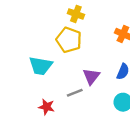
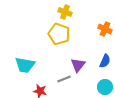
cyan trapezoid: (41, 66) -> (25, 65), moved

